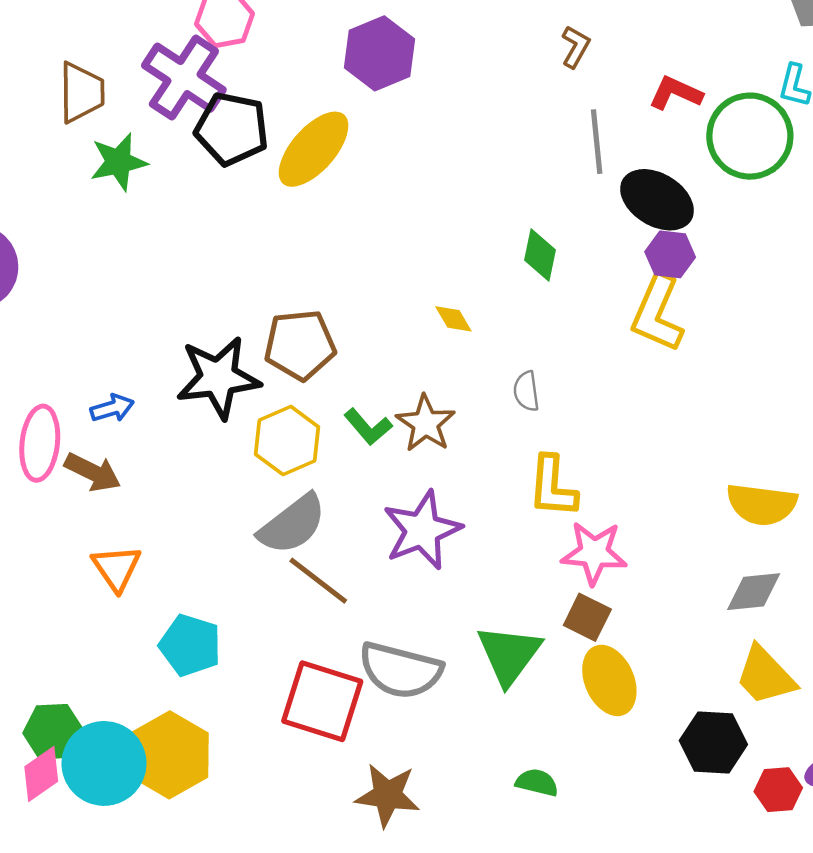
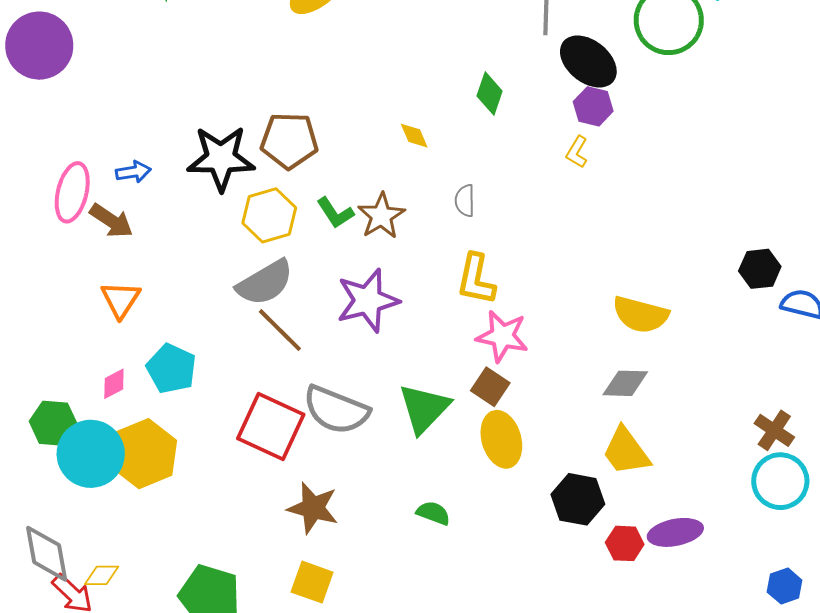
yellow L-shape: (657, 313) -> (577, 152), size x0.5
pink diamond: (41, 774) -> (114, 384), moved, size x0.7

